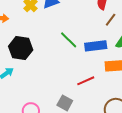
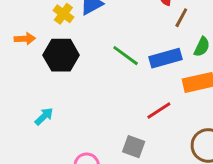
black hexagon: (21, 48) -> (61, 55), moved

